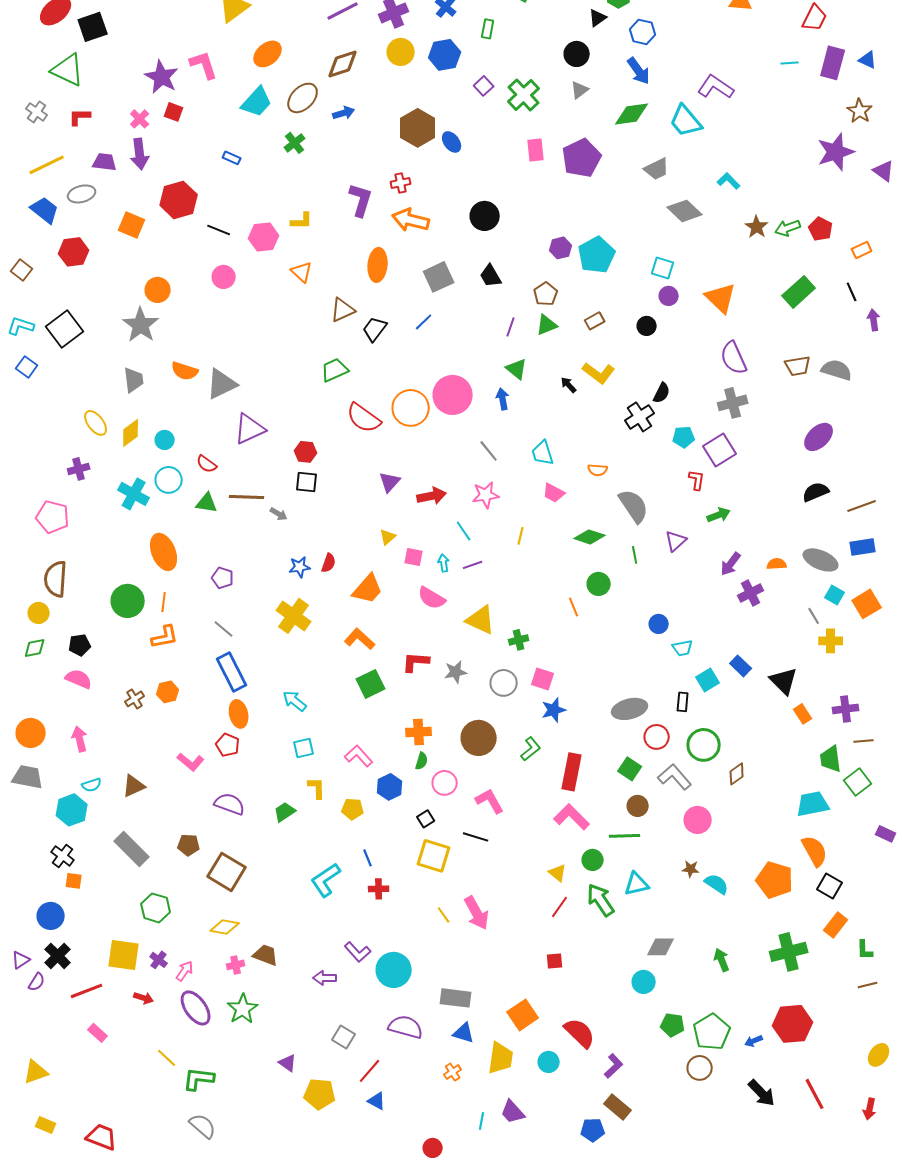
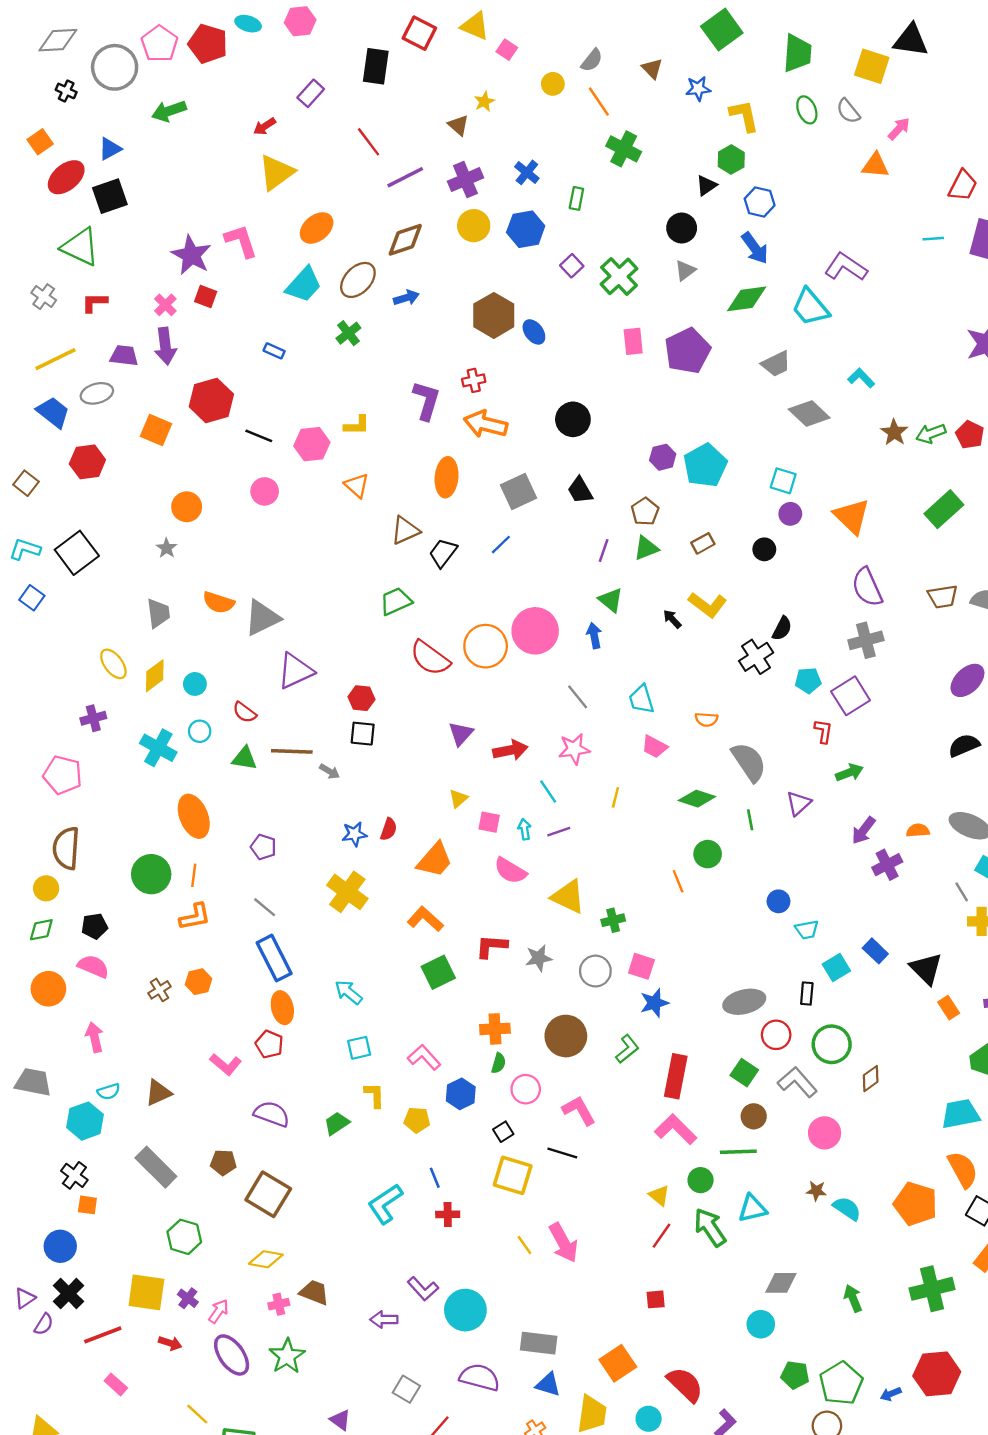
gray star: (141, 325) -> (167, 548), size x0.5
cyan circle: (169, 480) -> (200, 731), size x0.7
orange circle: (31, 733) -> (48, 989), moved

